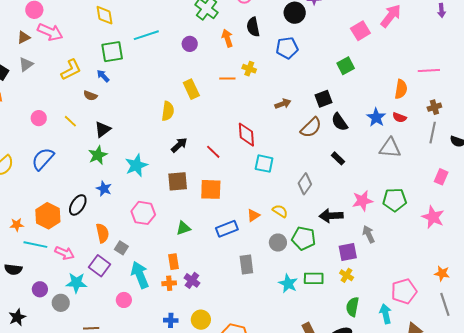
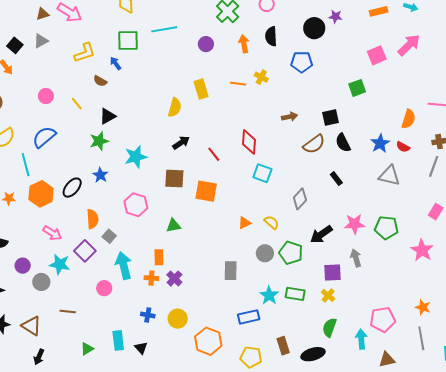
black arrow: (331, 216) -> (321, 234), turned -40
blue rectangle: (227, 229) -> (249, 317), moved
cyan line: (35, 245) -> (26, 165), moved, turned 55

